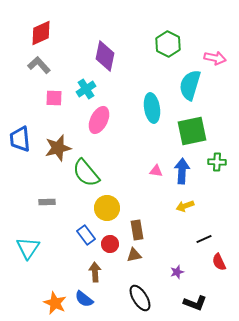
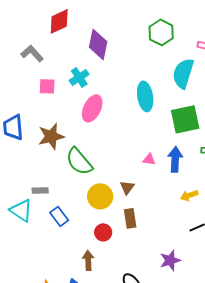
red diamond: (41, 33) -> (59, 21), moved
yellow arrow: (185, 206) -> (189, 195), moved
blue rectangle: (86, 235) -> (59, 216), moved
cyan triangle: (28, 248) -> (21, 210), moved, turned -30
brown triangle: (134, 255) -> (127, 187), moved, turned -42
purple star: (177, 272) -> (170, 260), size x1.5

